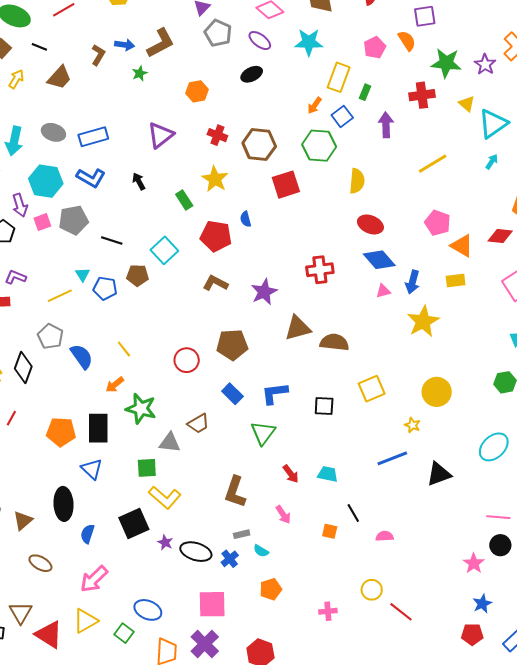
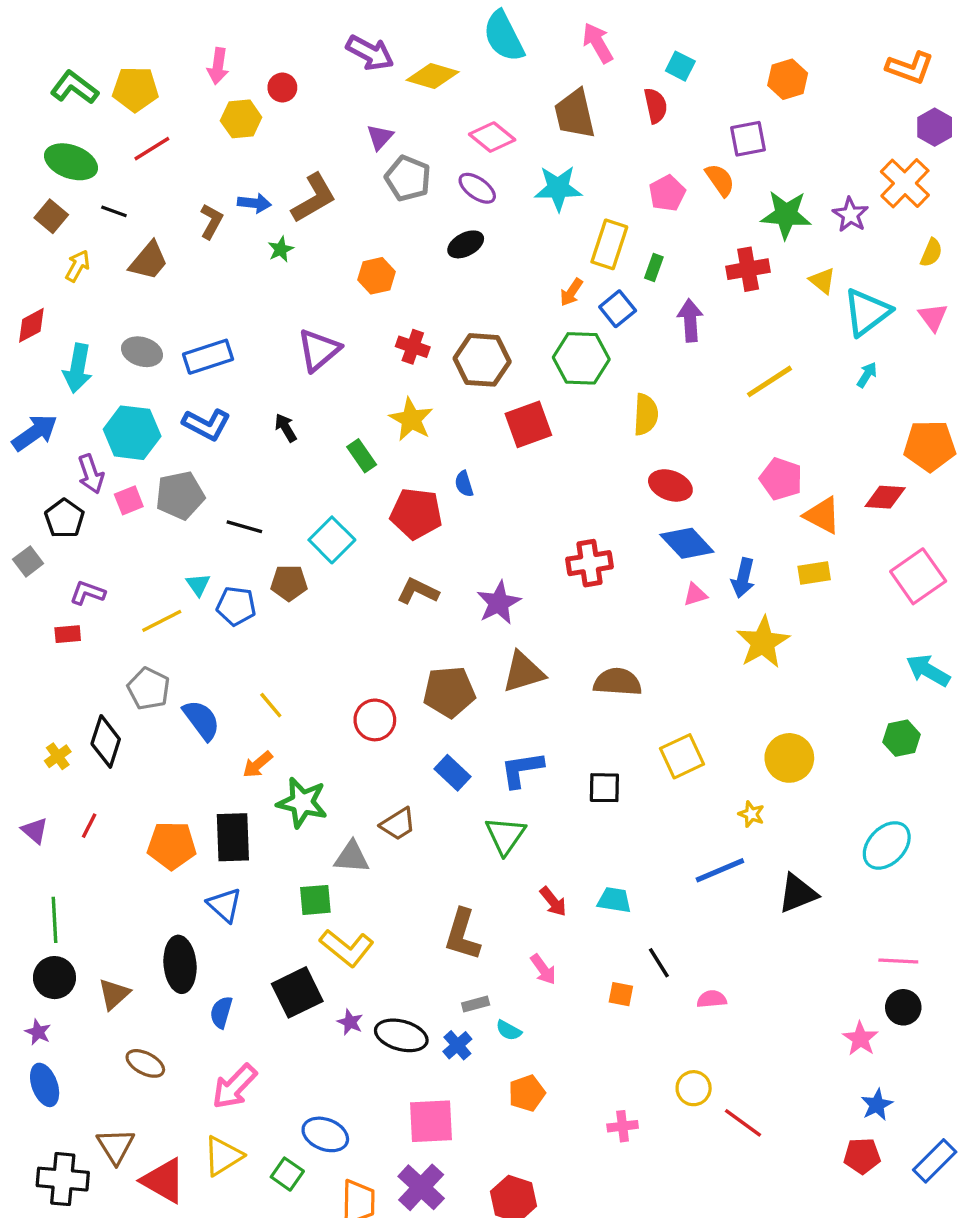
brown triangle: (298, 328) -> (523, 672), moved

